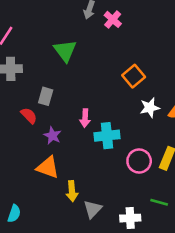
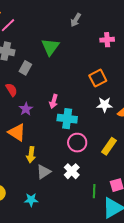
pink cross: (113, 19) -> (107, 40), moved, turned 32
gray rectangle: (46, 96) -> (25, 68), moved
pink circle: (139, 161) -> (77, 143), moved
green line: (159, 202) -> (94, 191), moved, turned 64
white cross: (130, 218) -> (72, 171), moved, turned 35

